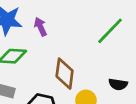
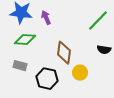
black semicircle: (118, 84) -> (104, 50), moved

